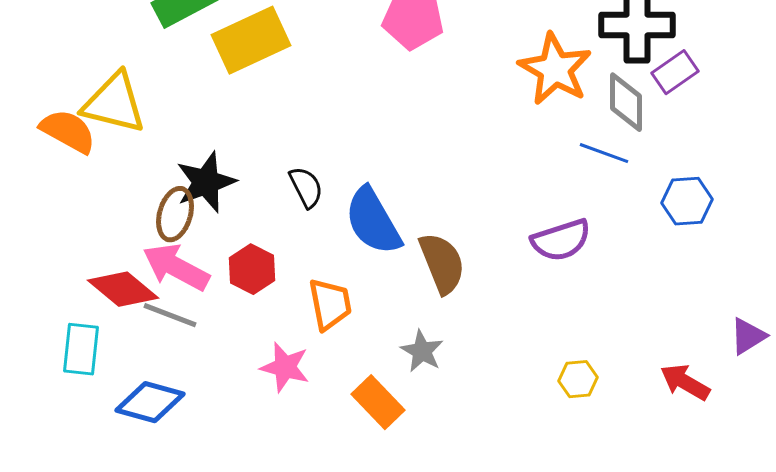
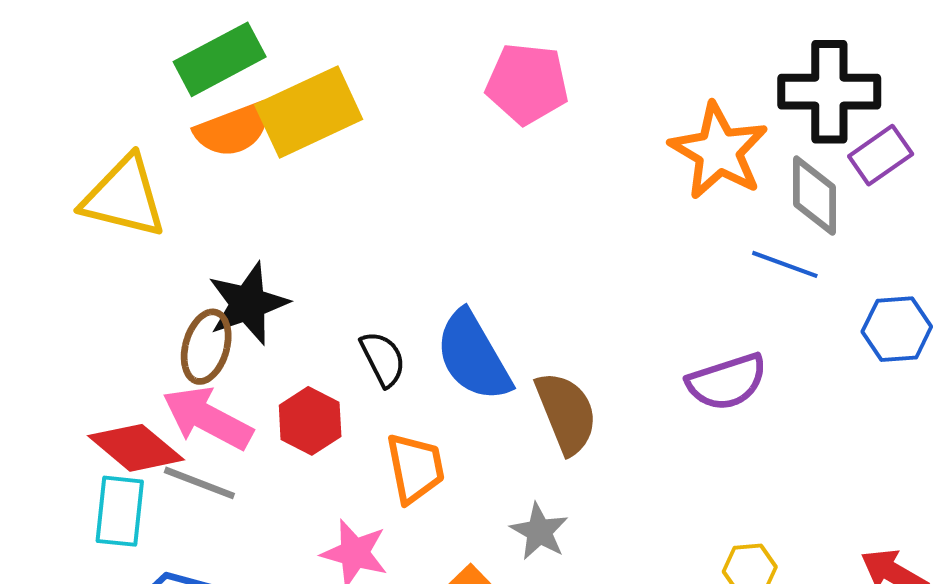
orange semicircle: (68, 131) -> (233, 129), moved, turned 130
black semicircle: (306, 187) -> (383, 359), moved
cyan rectangle: (81, 349) -> (120, 511), moved

